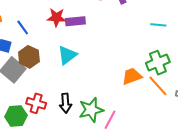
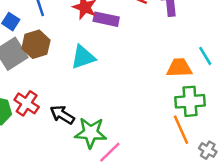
cyan line: (158, 25) -> (205, 56), turned 35
orange trapezoid: (132, 76) -> (179, 68), moved
black arrow: (66, 103) -> (62, 115), turned 108

